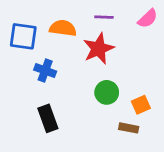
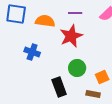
blue square: (23, 36) -> (16, 14), moved
black rectangle: (48, 118) -> (59, 87), moved

